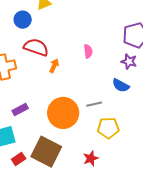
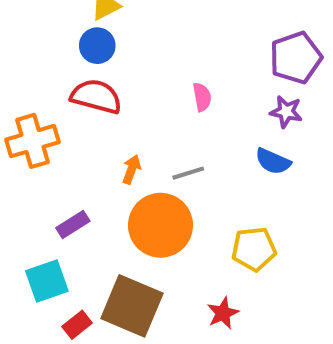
blue circle: (23, 20) -> (97, 46), moved
orange arrow: (54, 66) -> (132, 169), moved
gray line: (94, 104) -> (188, 173), moved

